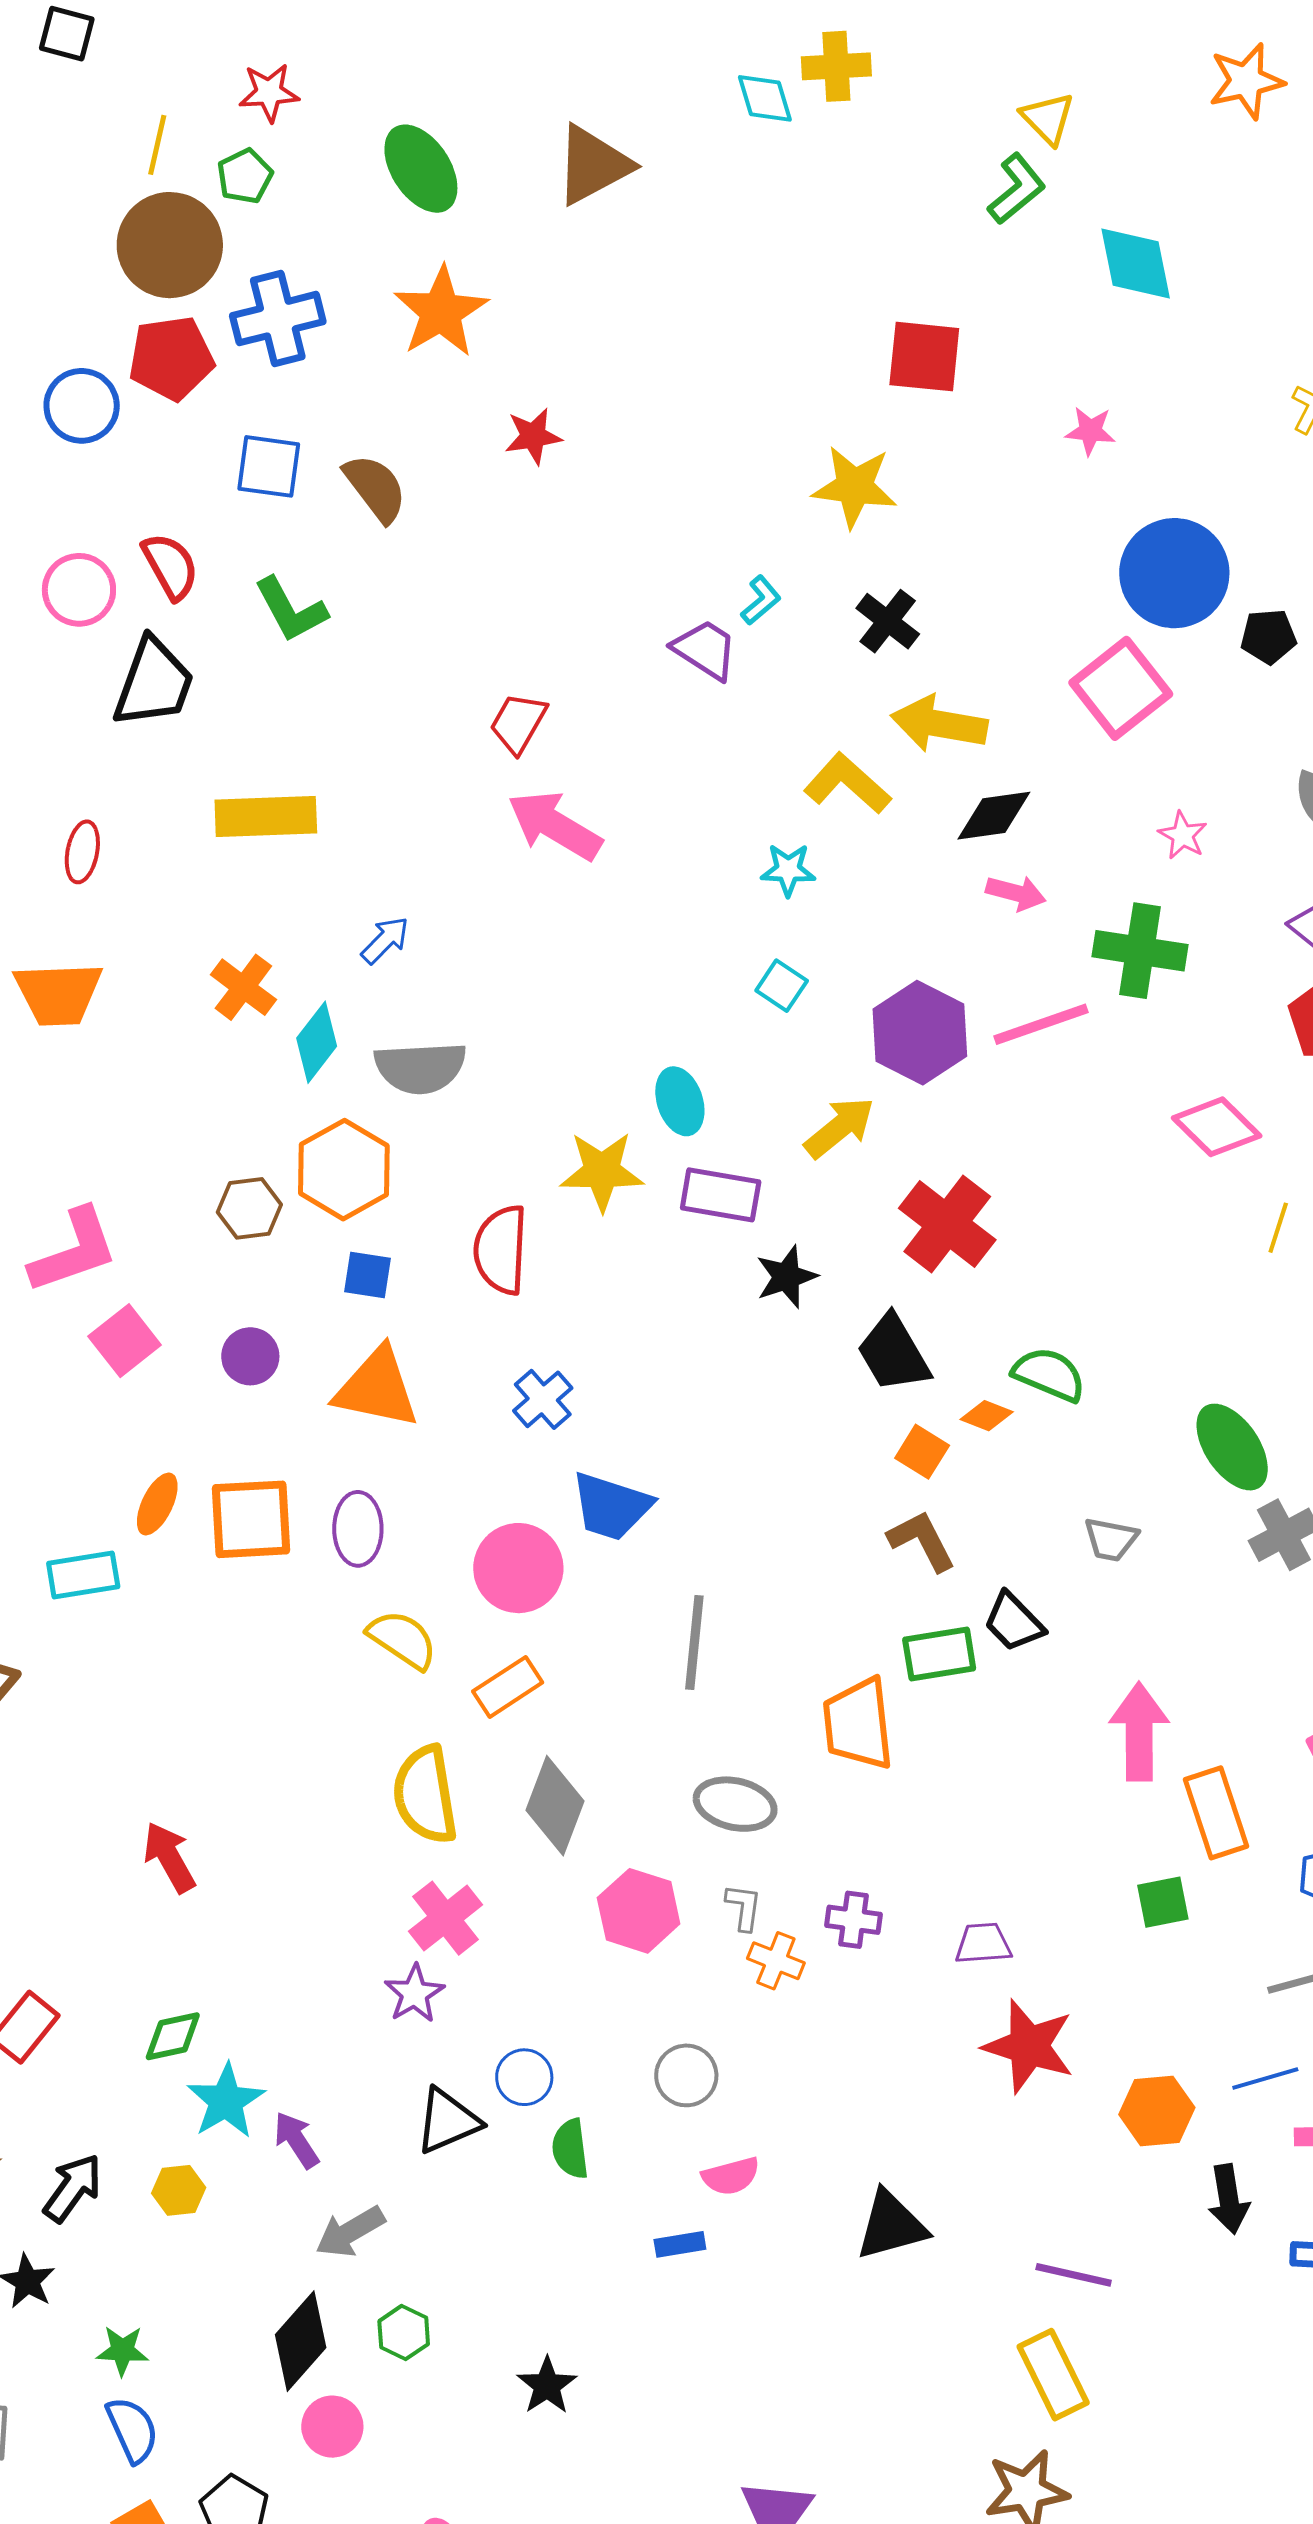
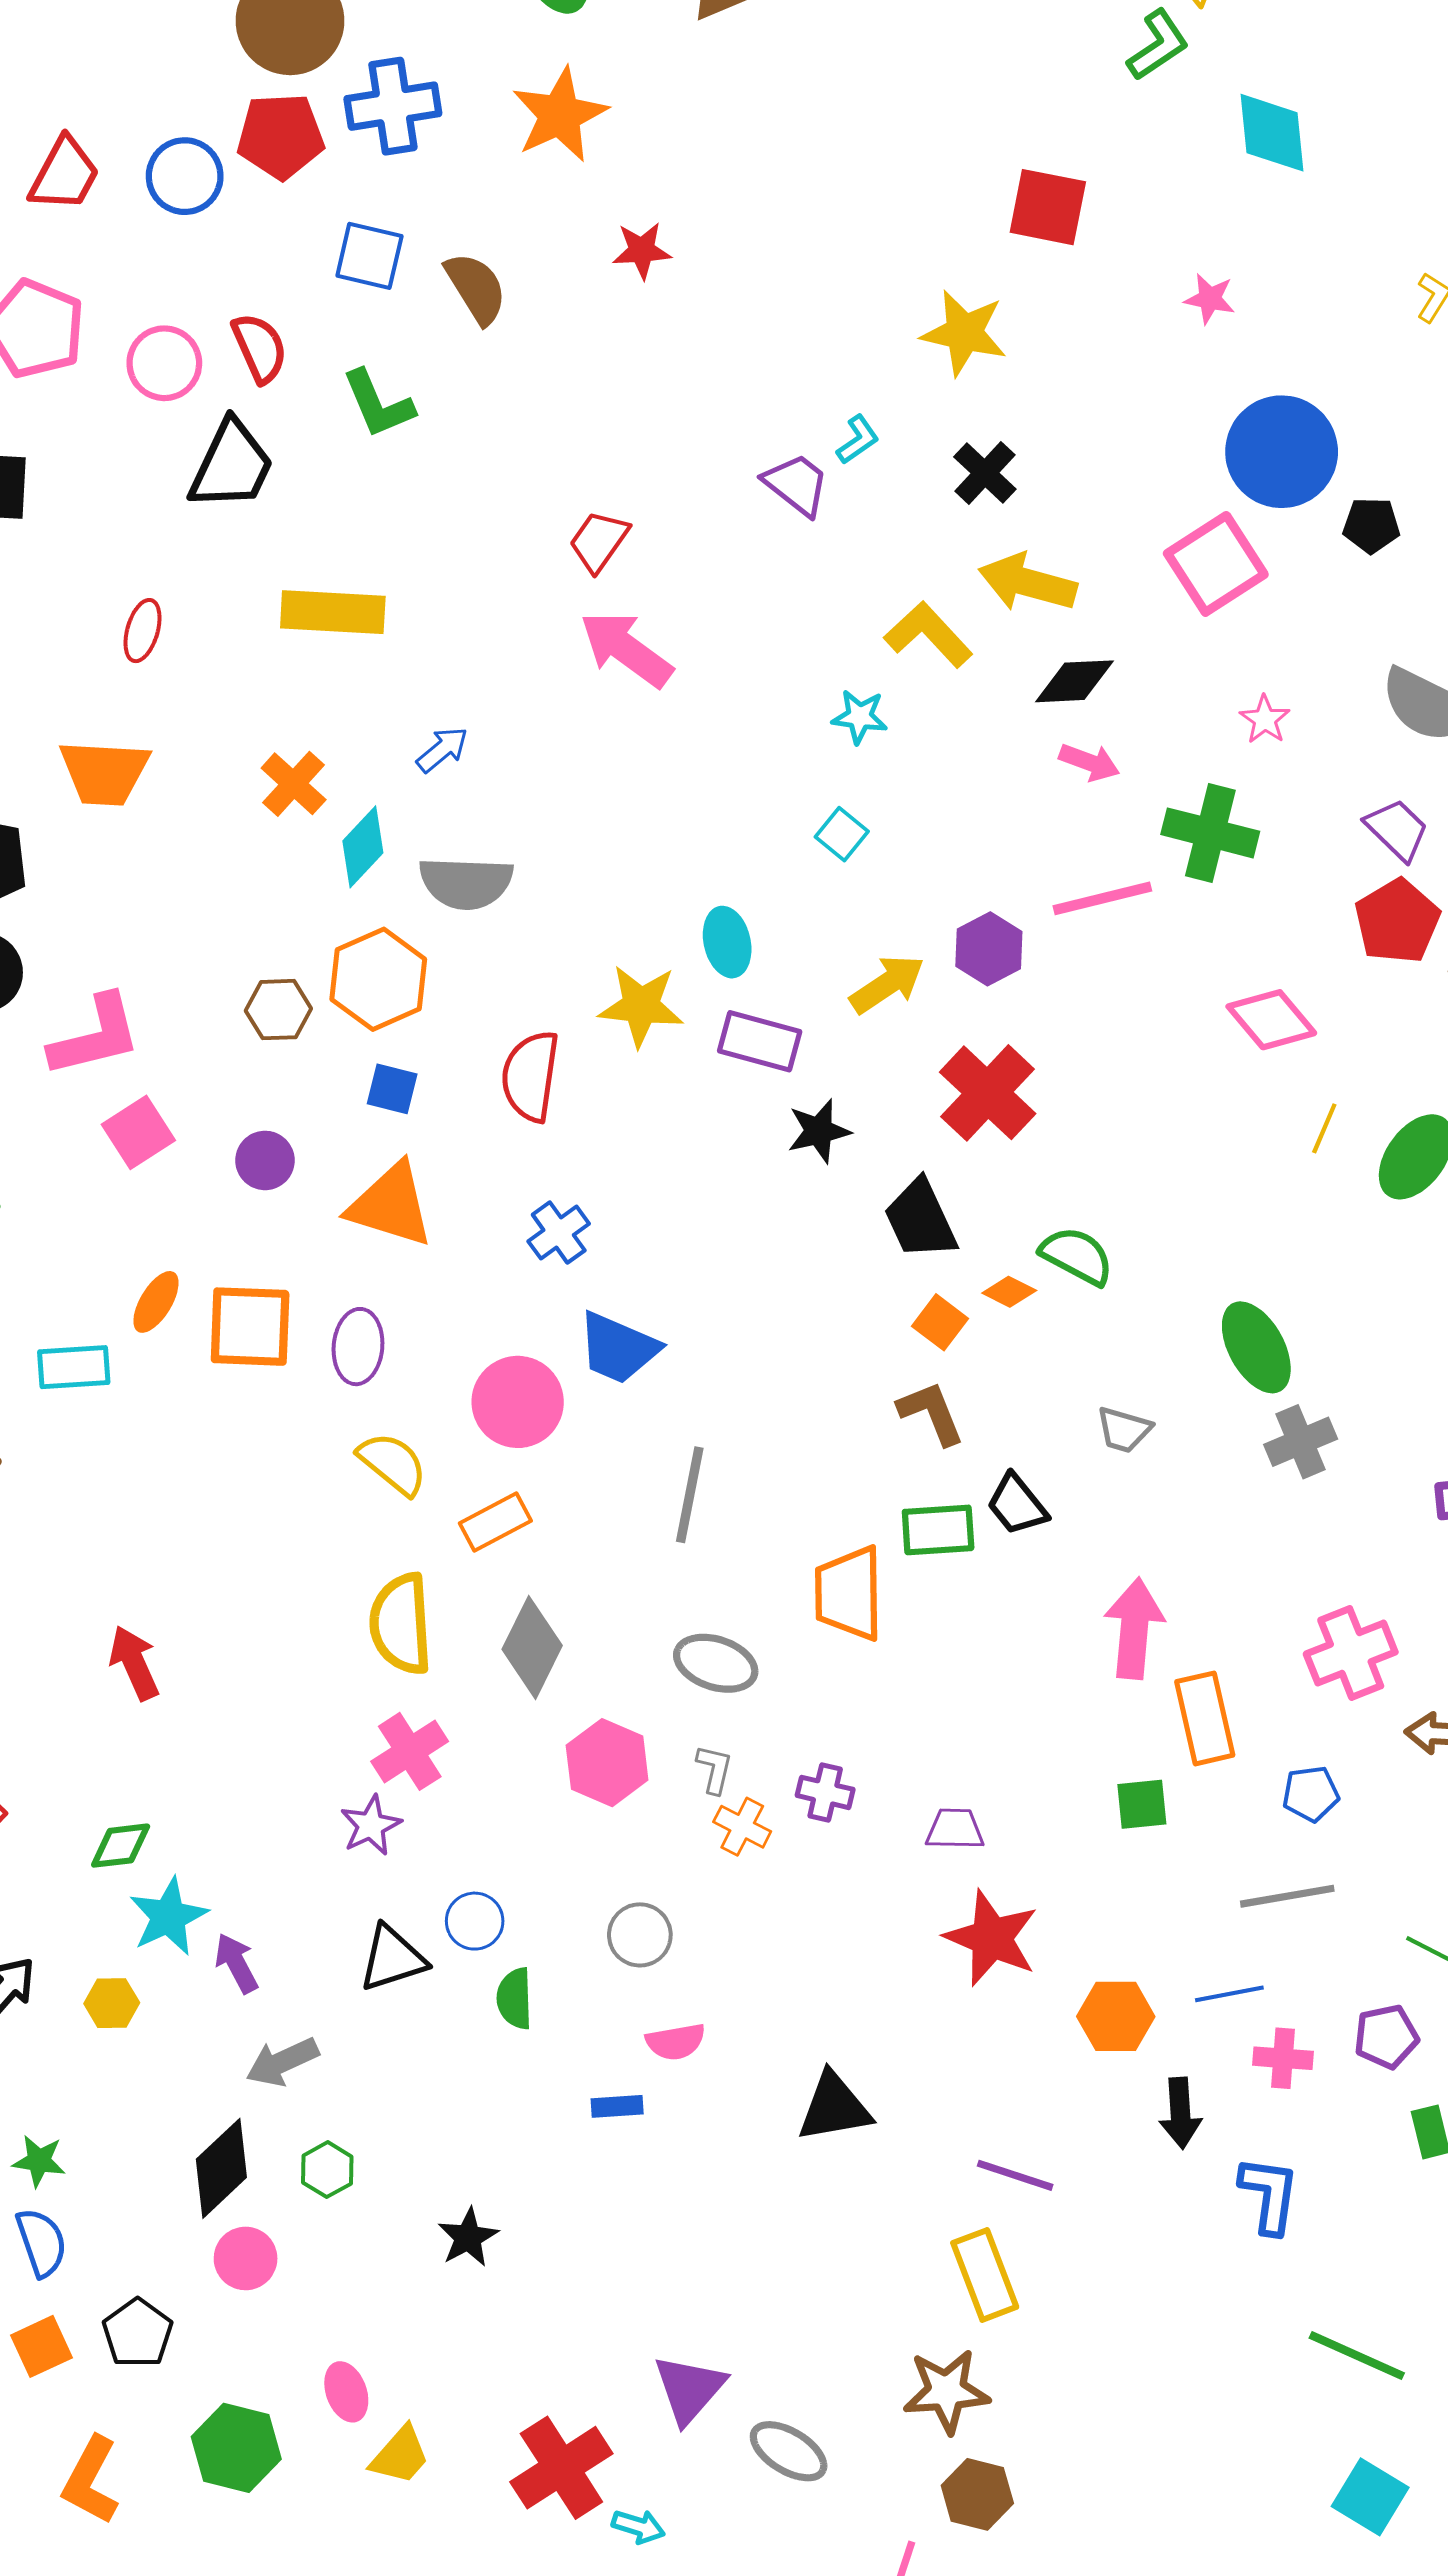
purple hexagon: (920, 1033) -> (989, 949), moved, size x0.7

